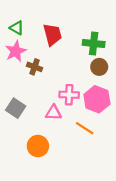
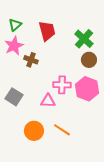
green triangle: (17, 28) -> (15, 25), turned 48
green cross: (94, 43) -> (84, 39), turned 36
orange line: (85, 128) -> (62, 130), moved

